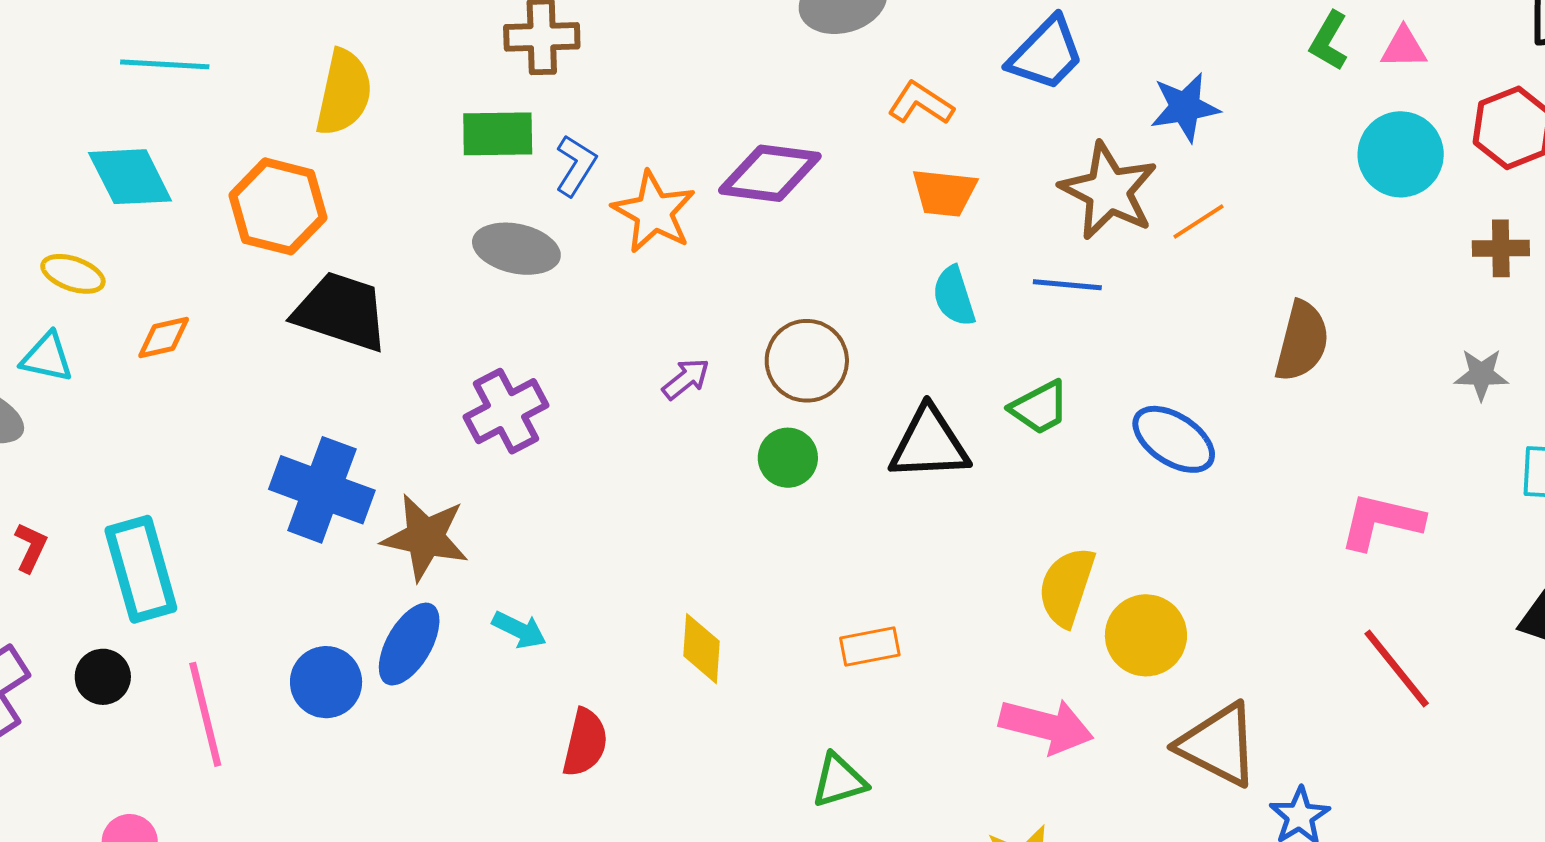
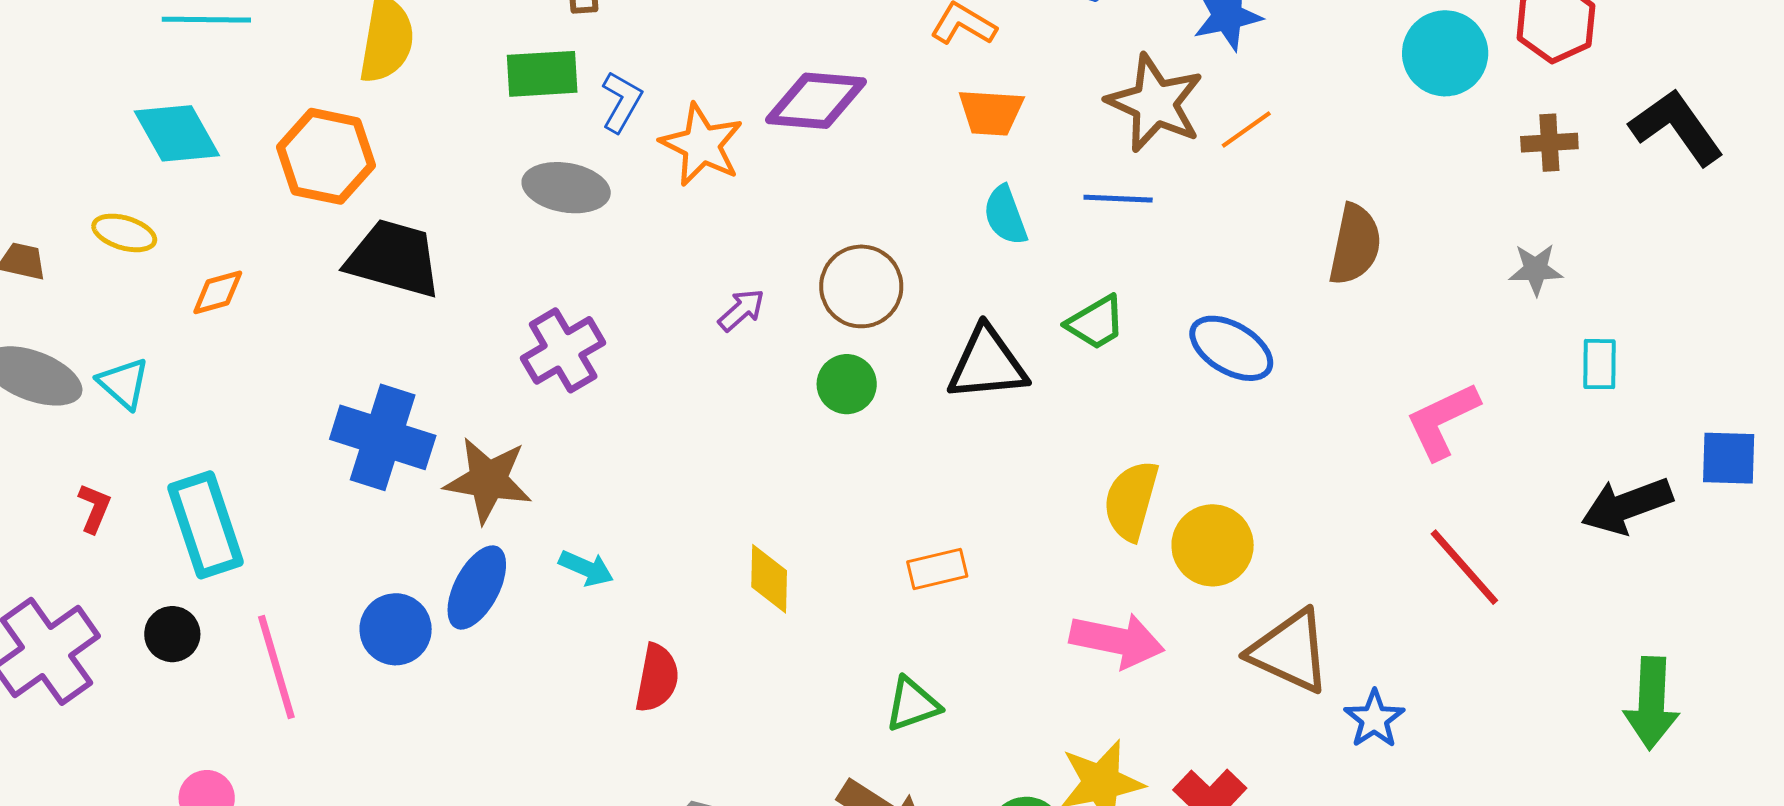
cyan triangle: (47, 357) -> (124, 383), moved, turned 32
pink L-shape: (1381, 521) -> (1442, 421), turned -36

